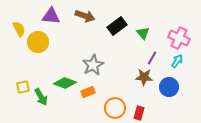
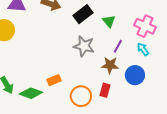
cyan arrow: (177, 61) -> (143, 49), turned -72
gray star: (93, 65) -> (84, 46), moved, turned -30
green diamond: (65, 83) -> (31, 93), moved
red rectangle: (139, 113) -> (105, 90), moved

